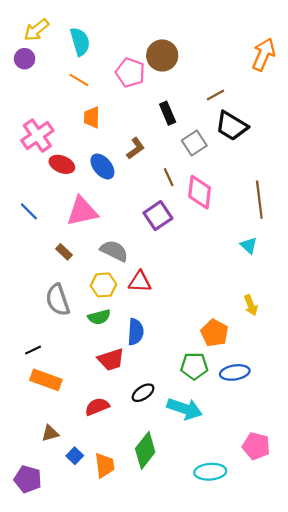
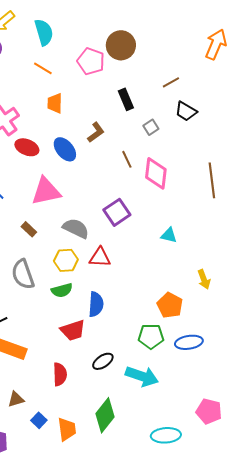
black trapezoid: (232, 126) -> (186, 111), size x0.7
gray square: (194, 143) -> (151, 127), size x0.7
purple square: (158, 216) -> (117, 212), moved
cyan triangle: (249, 245) -> (169, 235), moved, turned -30
red semicircle: (97, 407) -> (60, 374), turned 110

